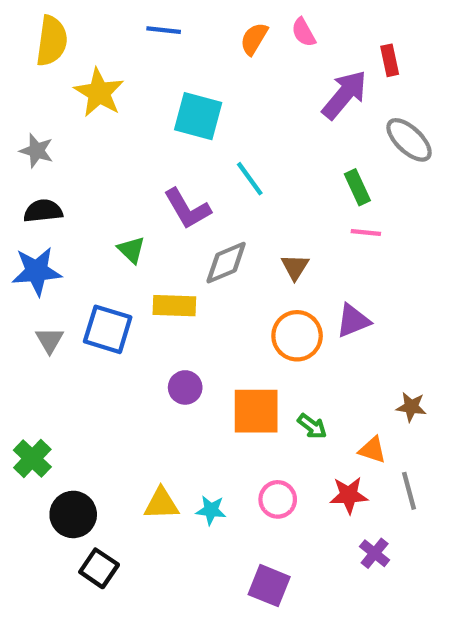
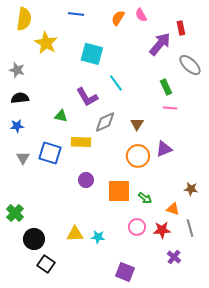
green triangle: (131, 250) -> (61, 116), turned -32
blue star: (37, 271) -> (17, 126), size x0.6
pink circle: (278, 499) -> (137, 227), moved

